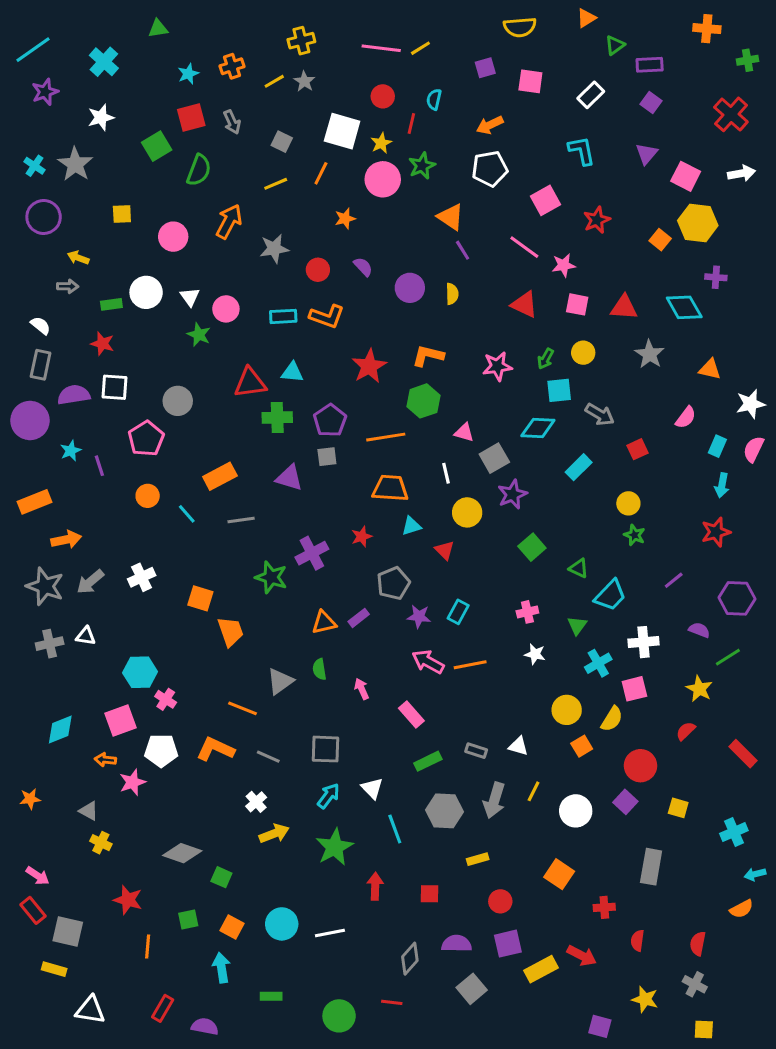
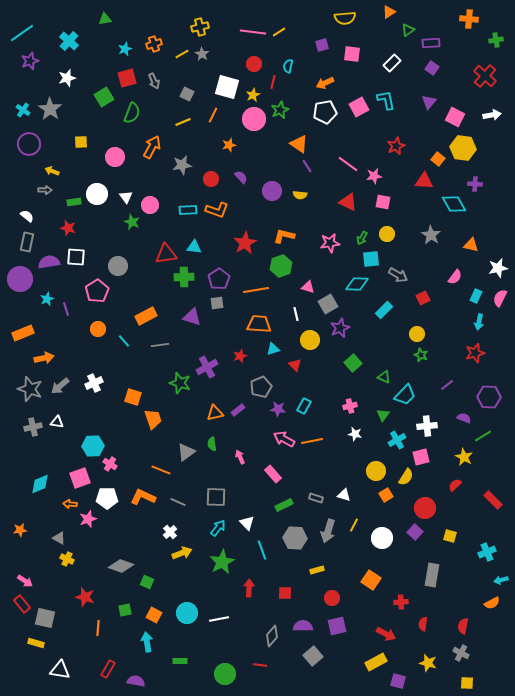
pink square: (546, 200) -> (359, 107), moved
yellow semicircle: (452, 294) -> (300, 195), turned 96
red triangle: (624, 307) -> (424, 181), moved
yellow rectangle: (541, 969) -> (376, 662), moved

